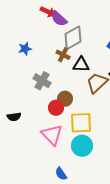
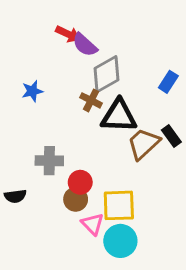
black triangle: (81, 65) -> (119, 116), size x1.4
gray cross: (42, 81) -> (49, 161), moved, turned -30
brown circle: (65, 99) -> (76, 199), moved
pink triangle: (52, 135) -> (93, 224), moved, size x0.7

